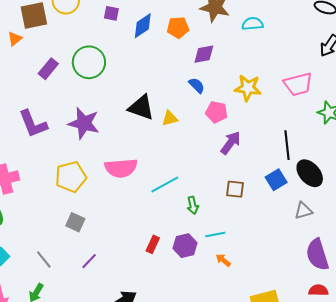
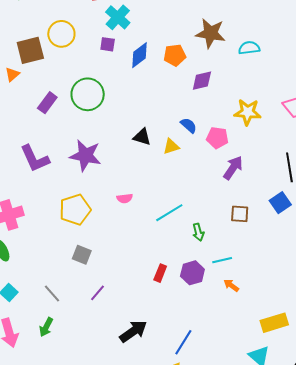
blue semicircle: (197, 85) -> (189, 125), moved
black triangle: (141, 108) -> (142, 137), size x0.7
pink semicircle: (121, 168) -> (125, 198), size x0.5

